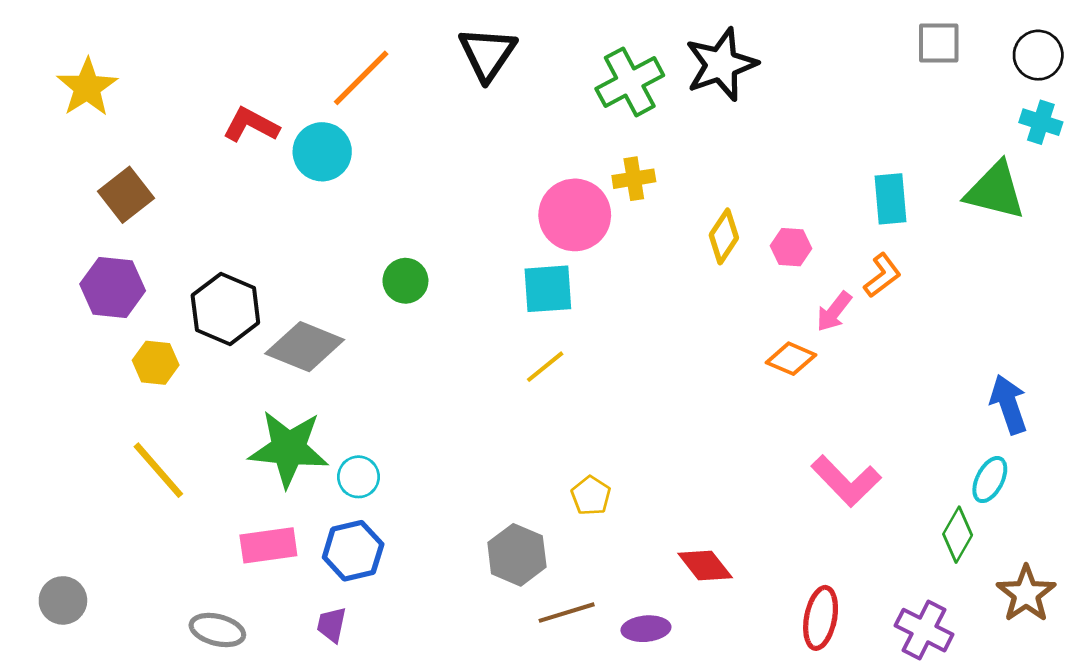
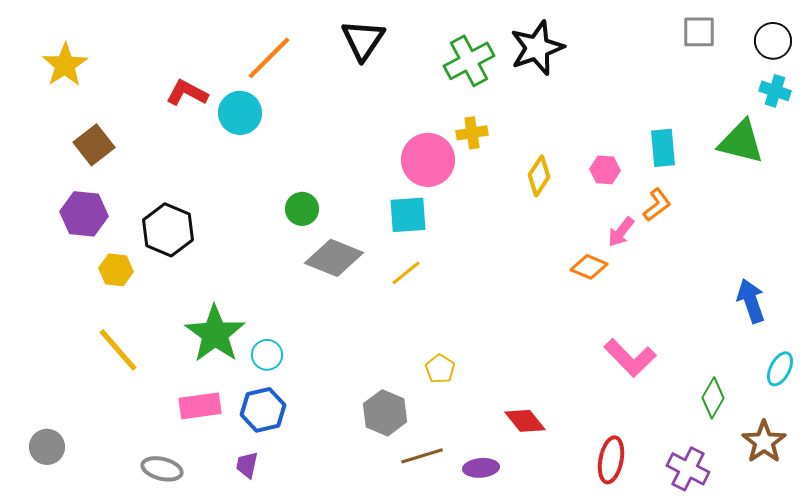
pink hexagon: (791, 247) -> (605, 170), moved
gray diamond: (305, 347) -> (334, 258), moved
green star: (289, 449) -> (215, 334), turned 30
cyan ellipse: (990, 480) -> (780, 369), moved

